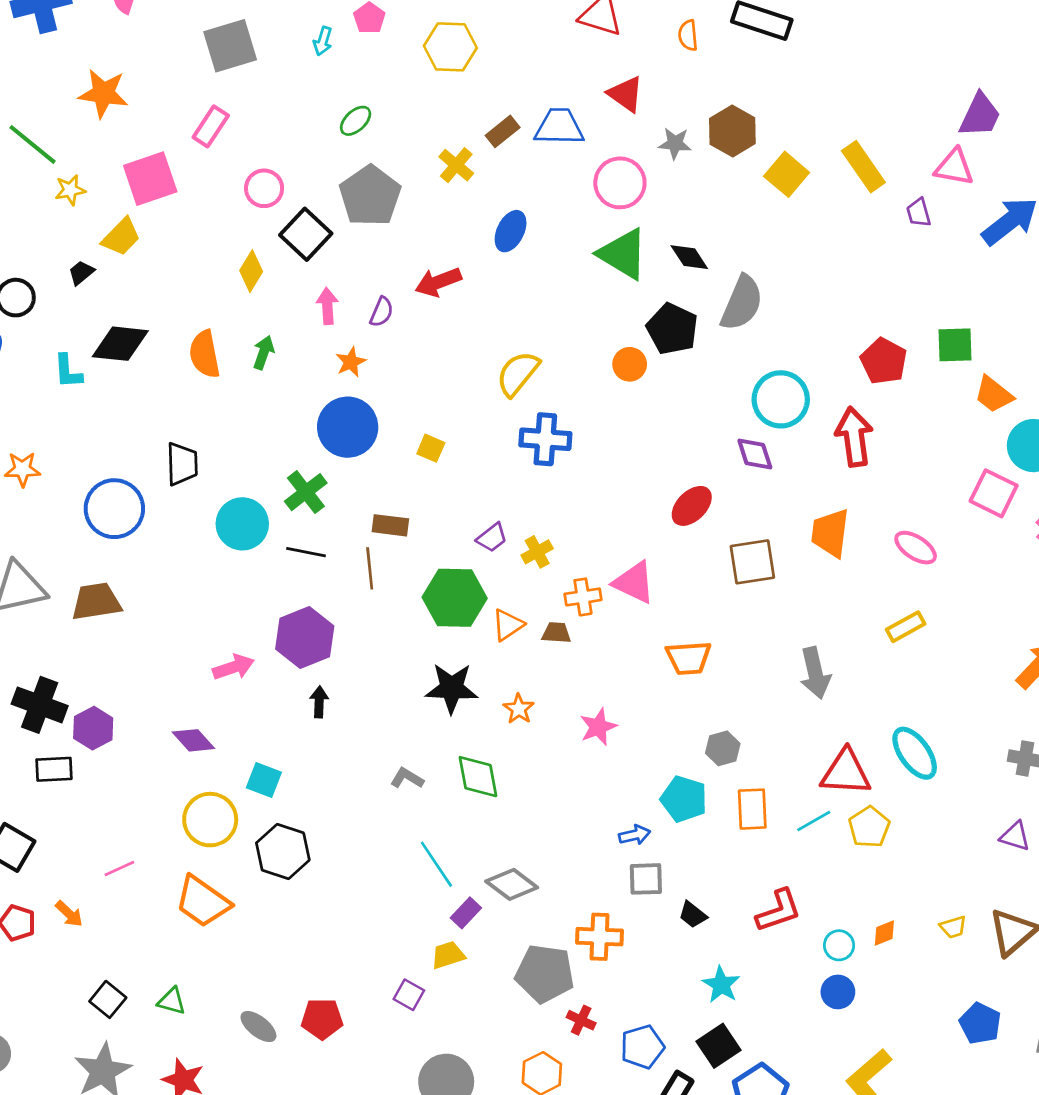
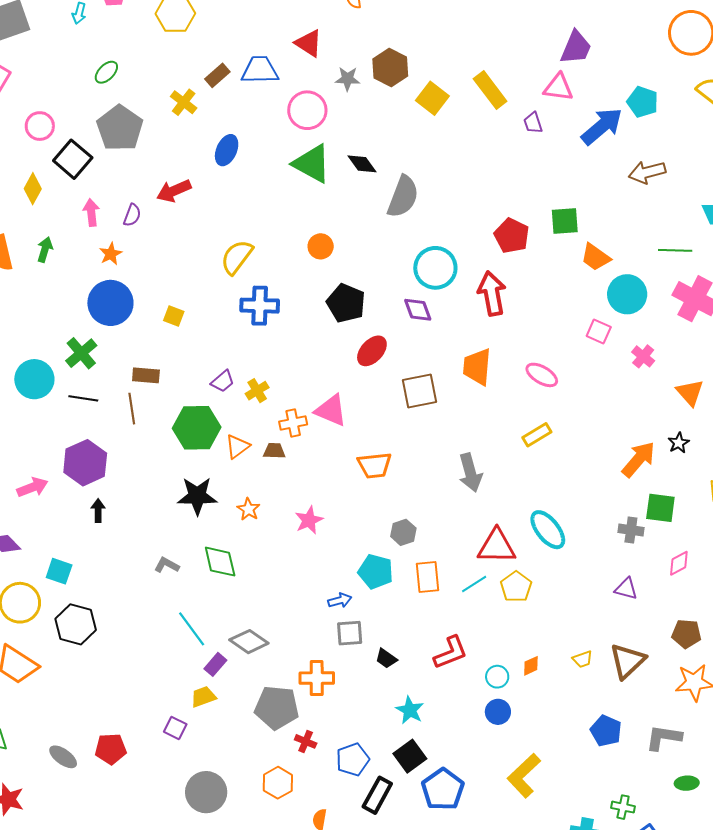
black pentagon: (672, 329) -> (346, 303), moved
pink square: (994, 493) -> (599, 332), size x0.7

